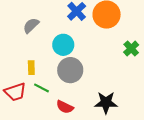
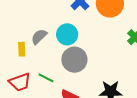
gray semicircle: (31, 25) -> (39, 37), moved
yellow rectangle: (31, 68) -> (22, 49), moved

